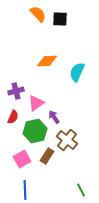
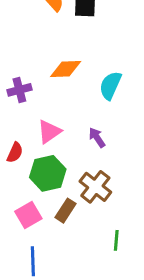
purple cross: (16, 91) -> (19, 90), moved
purple arrow: (54, 117) -> (97, 138), moved
green line: (81, 190) -> (116, 240), moved, turned 32

